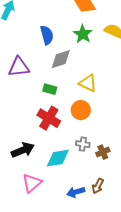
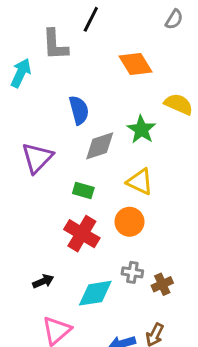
green star: (83, 34) -> (141, 129), moved
purple triangle: (19, 67) -> (37, 158), turned -40
black arrow: (23, 150) -> (43, 281), size x0.6

